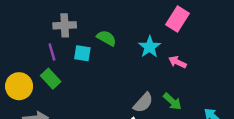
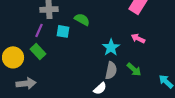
cyan star: (150, 47) -> (111, 47), moved
purple line: (52, 52) -> (39, 30), turned 40
gray semicircle: (143, 103) -> (111, 70), turned -30

